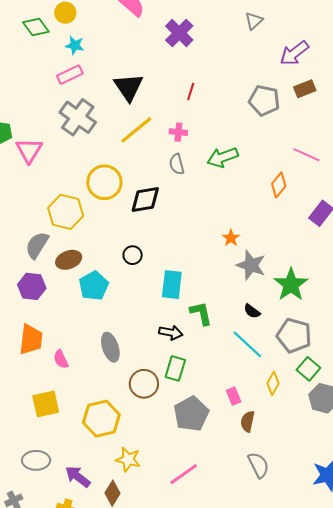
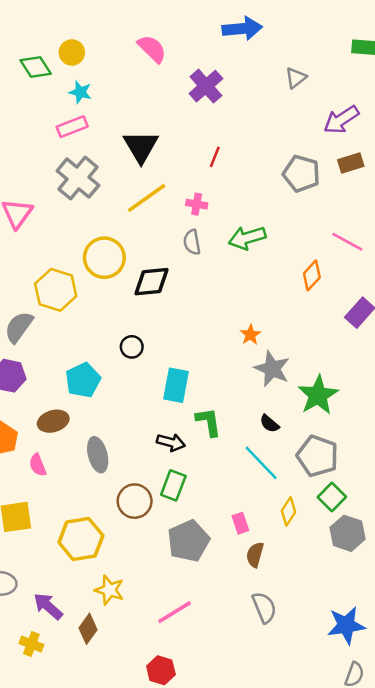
brown ellipse: (69, 260) -> (53, 421), moved

